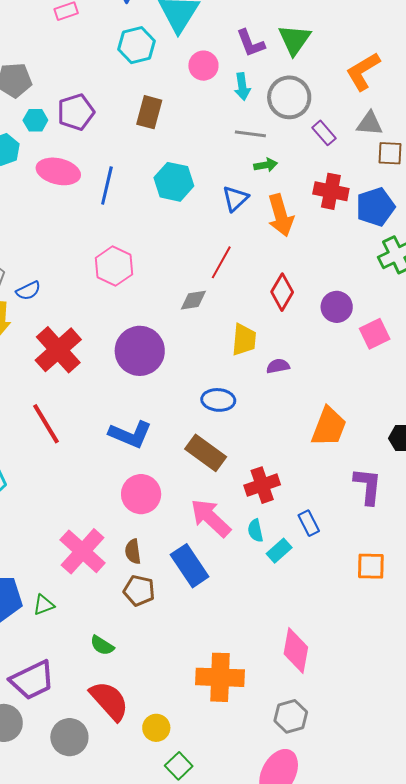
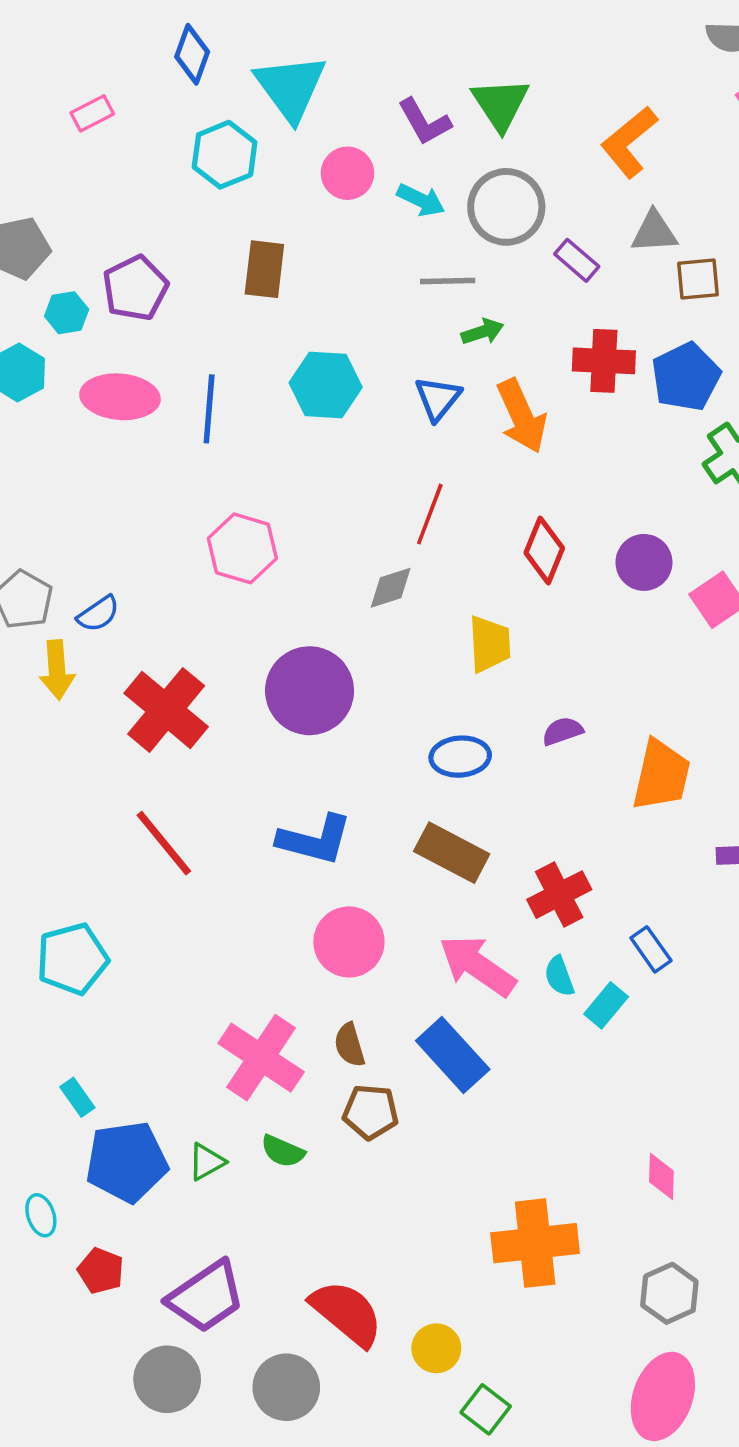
cyan arrow: (242, 87) -> (421, 200), turned -48
purple semicircle: (278, 366) -> (563, 731), moved
green semicircle: (102, 645) -> (283, 1151), moved
pink diamond: (296, 650) -> (661, 1176), size x0.6

